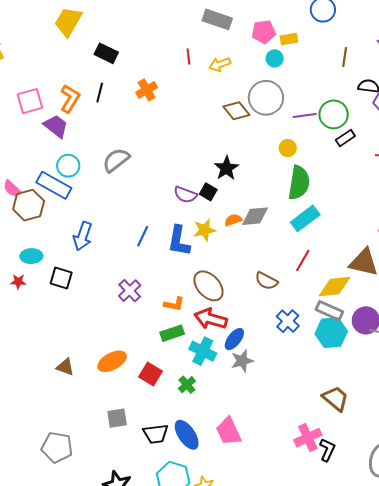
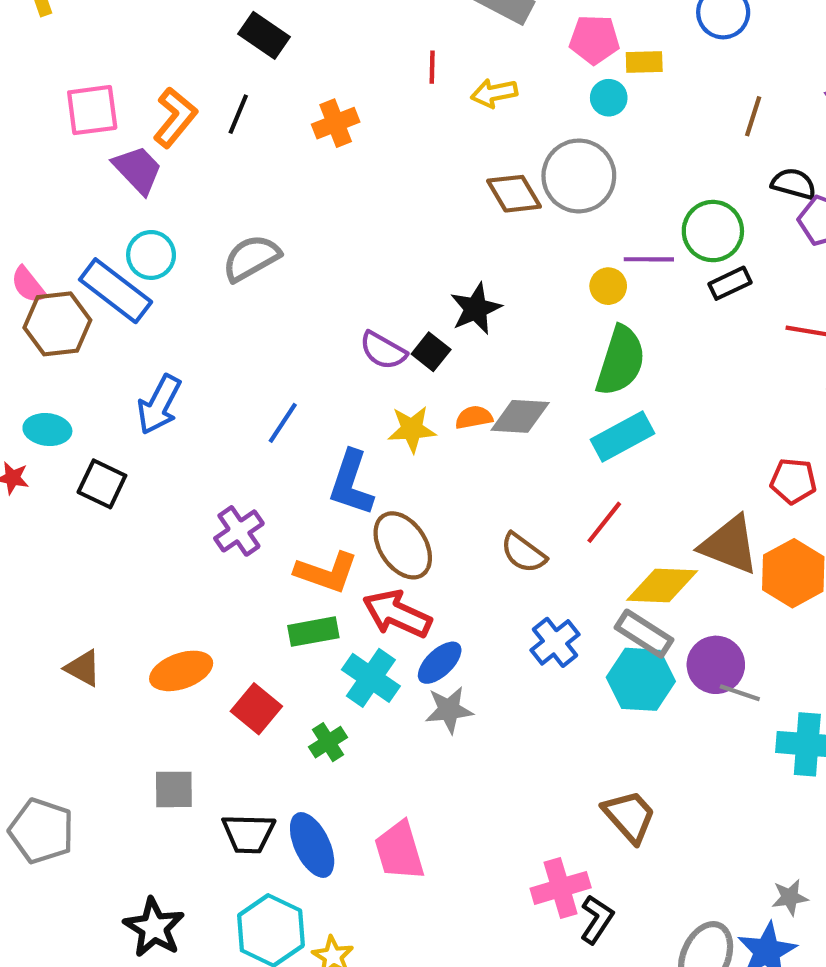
purple line: (305, 115) -> (649, 259), moved
blue L-shape: (179, 241) -> (351, 483), moved
orange L-shape: (174, 304) -> (326, 572), size x1.4

